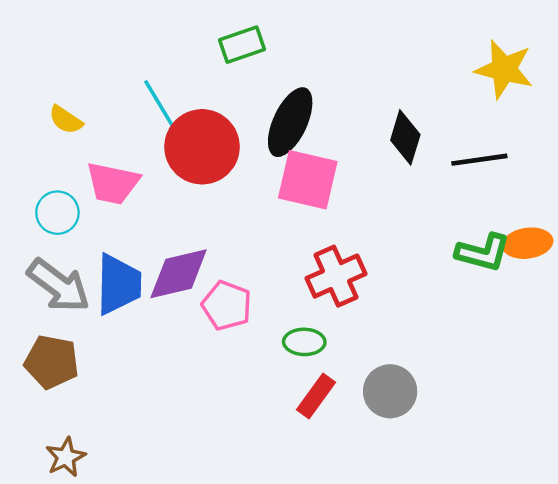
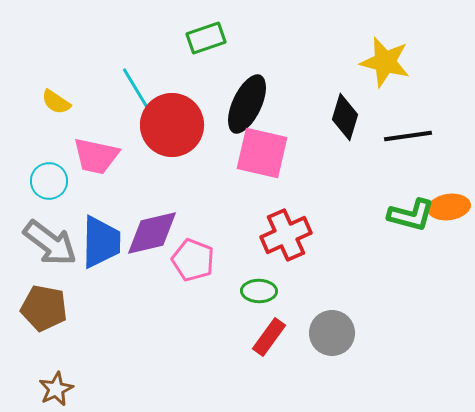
yellow star: (504, 69) -> (385, 62), moved

